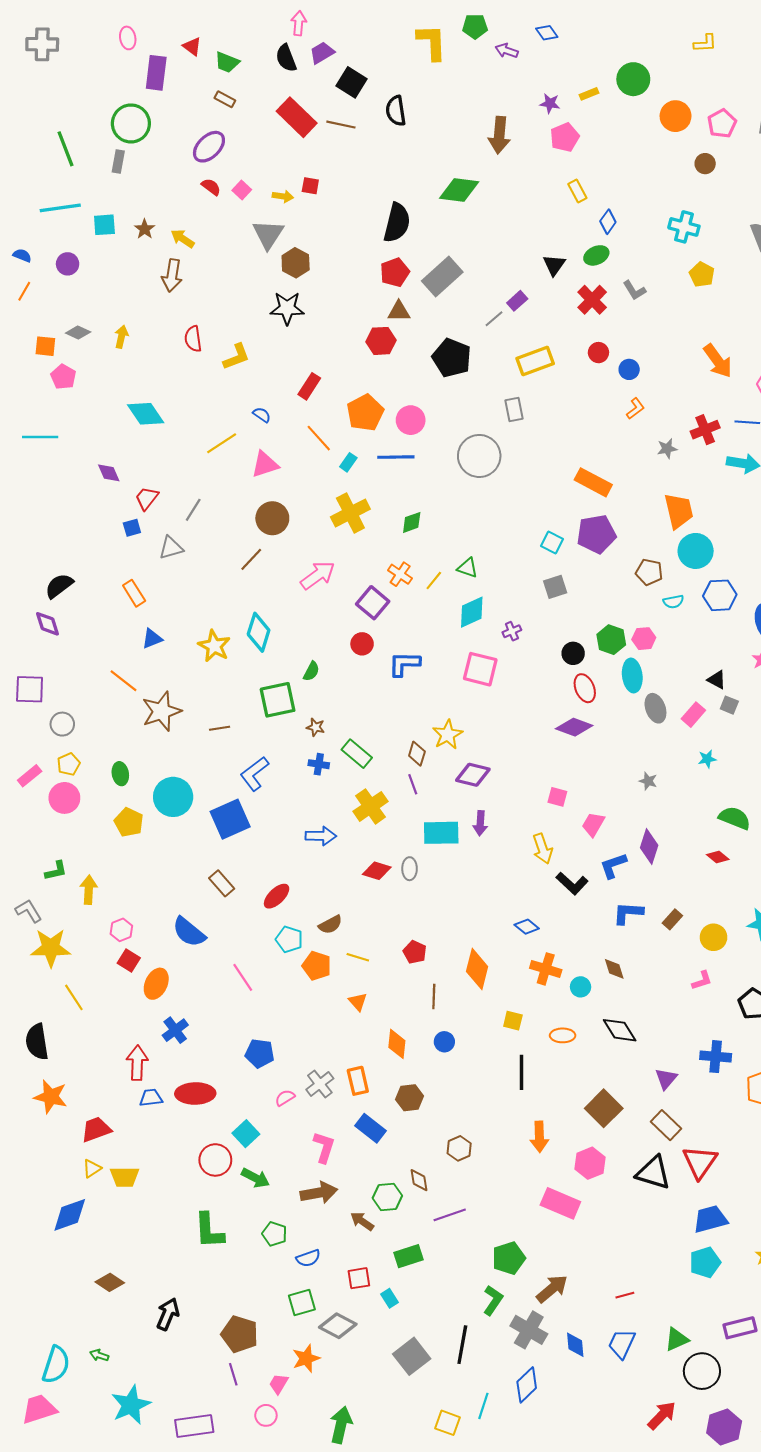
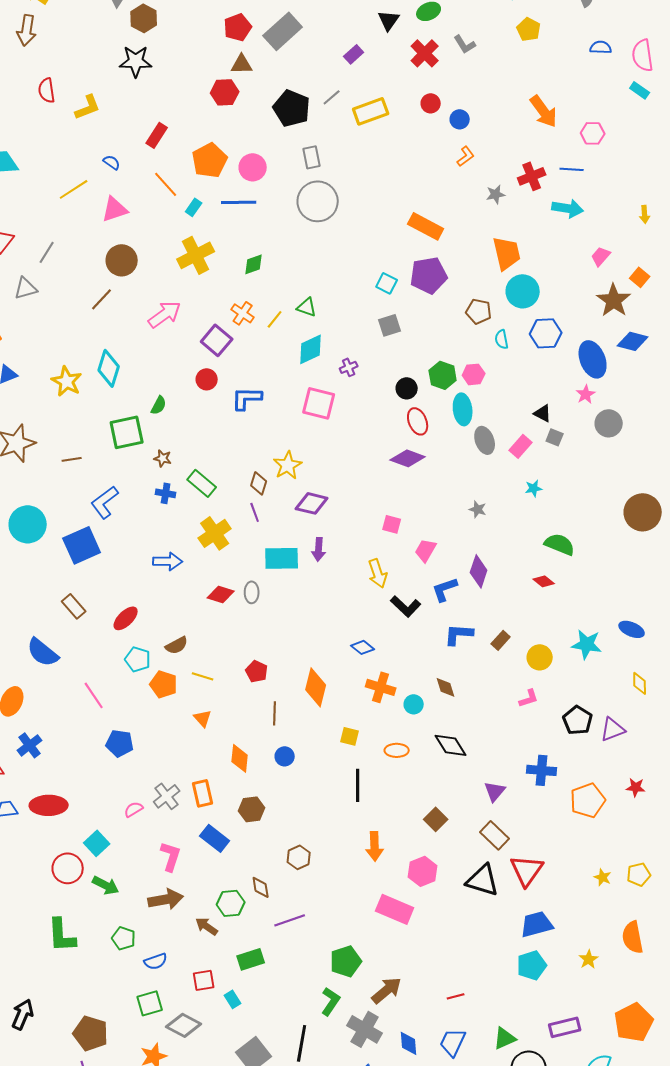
gray line: (494, 319) -> (332, 97), moved
gray rectangle: (514, 410) -> (312, 157), moved
cyan semicircle: (673, 602) -> (502, 339), turned 90
blue pentagon: (260, 1053) -> (120, 743), moved
brown square: (604, 1108) -> (436, 819), size x0.7

